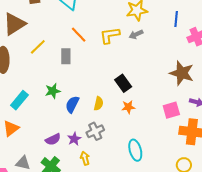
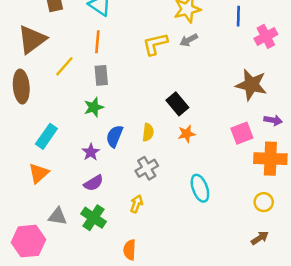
orange line: (79, 35) -> (97, 42), moved, turned 54
green star: (53, 91) -> (94, 107), moved
purple star: (74, 139) -> (91, 152), moved
yellow arrow: (85, 158) -> (136, 204), turned 40

